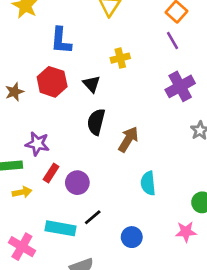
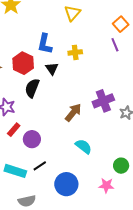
blue L-shape: (61, 41) -> (45, 44), moved
purple cross: (180, 86) -> (103, 101), moved
black semicircle: (96, 122) -> (32, 88), moved
cyan semicircle: (148, 183) -> (84, 146), turned 126
blue circle: (132, 237) -> (66, 184), size x1.5

